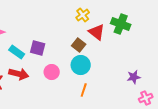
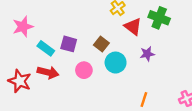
brown square: (79, 45) -> (101, 44), moved
purple star: (134, 77) -> (147, 54), moved
orange line: (84, 90) -> (144, 100), moved

